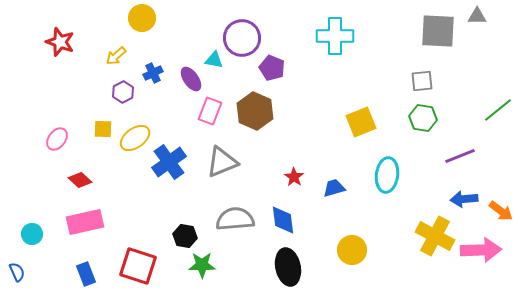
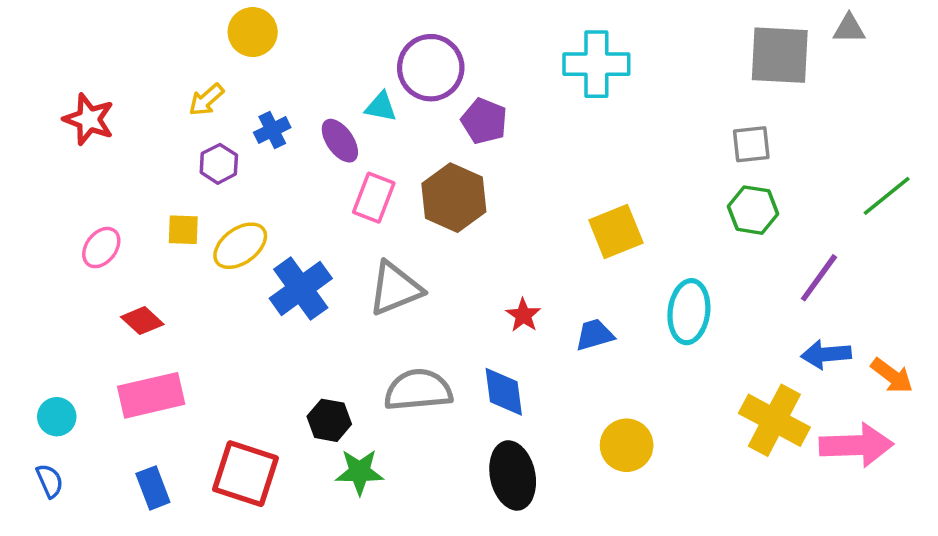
red star: (60, 42) -> (89, 119), moved
yellow square: (361, 122) -> (616, 231), moved
purple line: (460, 156) -> (819, 278), turned -32
blue semicircle: (17, 272) -> (50, 481), moved

